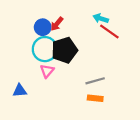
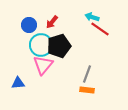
blue circle: (43, 27) -> (29, 25), moved
pink triangle: (47, 71) -> (43, 65), size x1.5
gray line: (95, 81) -> (87, 74), turned -54

